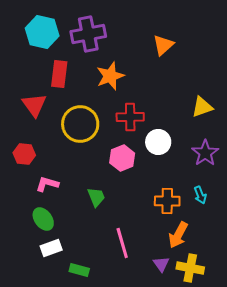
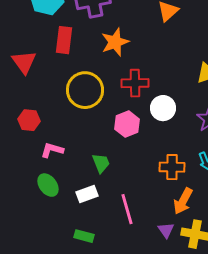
red triangle: (34, 105) -> (24, 62), moved
white rectangle: (51, 248) -> (87, 194), moved

